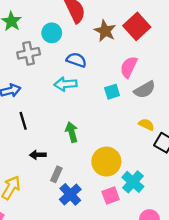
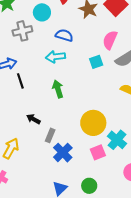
black line: (23, 121) -> (20, 81), moved
green arrow: (72, 132) -> (58, 89), moved
black arrow: (38, 155) -> (33, 119), turned 32

